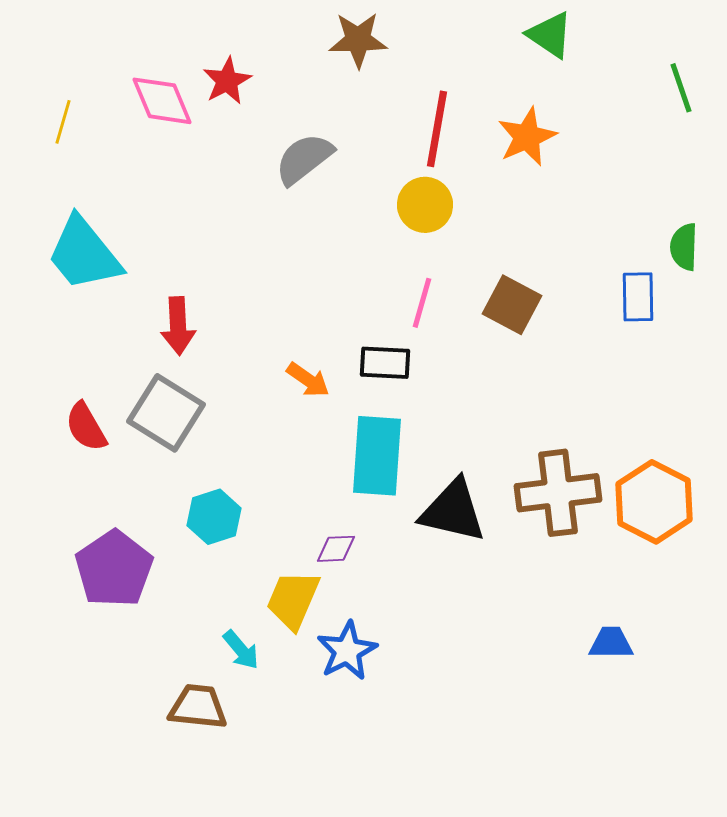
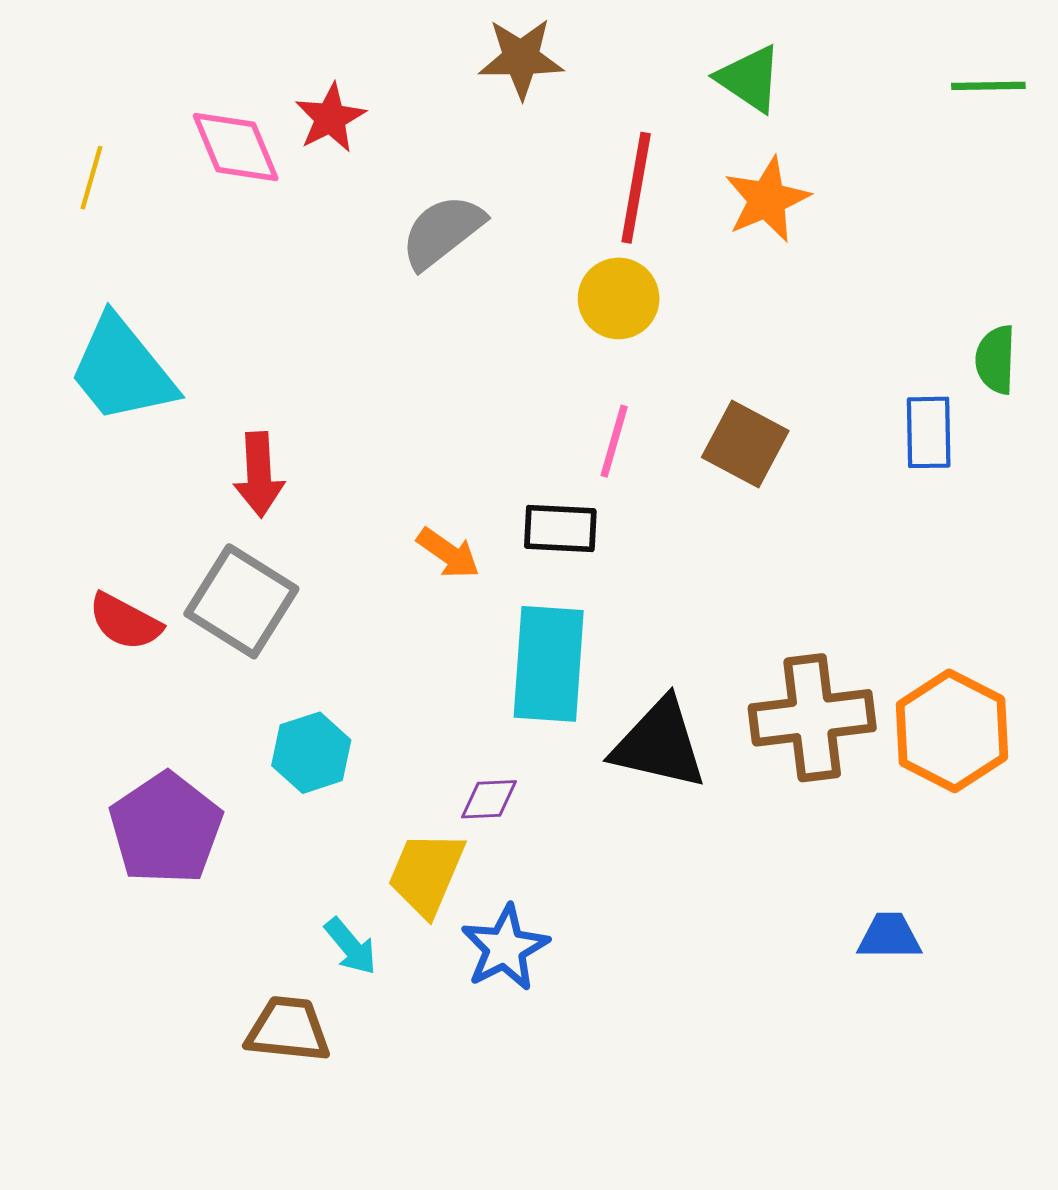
green triangle: (550, 35) -> (750, 79), moved
green line: (681, 88) -> (988, 86), moved, turned -72
red semicircle: (86, 427) -> (125, 622), turned -32

